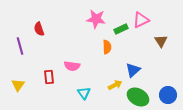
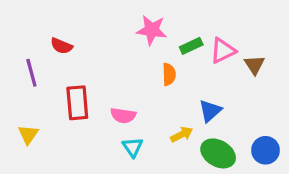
pink triangle: (141, 20) -> (223, 51), moved
red semicircle: (39, 29) -> (61, 46), turned -48
pink semicircle: (72, 66) -> (123, 115), moved
red rectangle: (49, 77) -> (77, 103), moved, size x1.5

